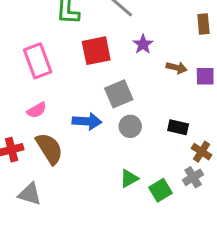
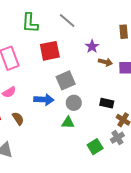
purple star: (143, 44) -> (92, 46), moved
brown semicircle: (49, 149) -> (18, 119), size x0.6
green triangle: (129, 179) -> (68, 123), moved, turned 32

